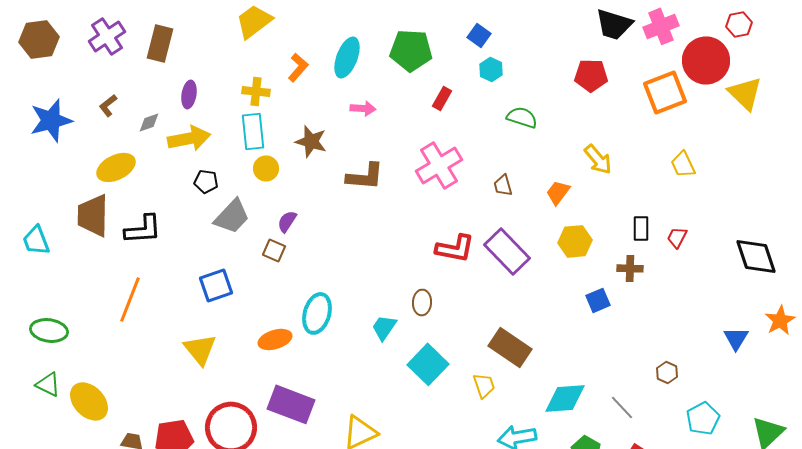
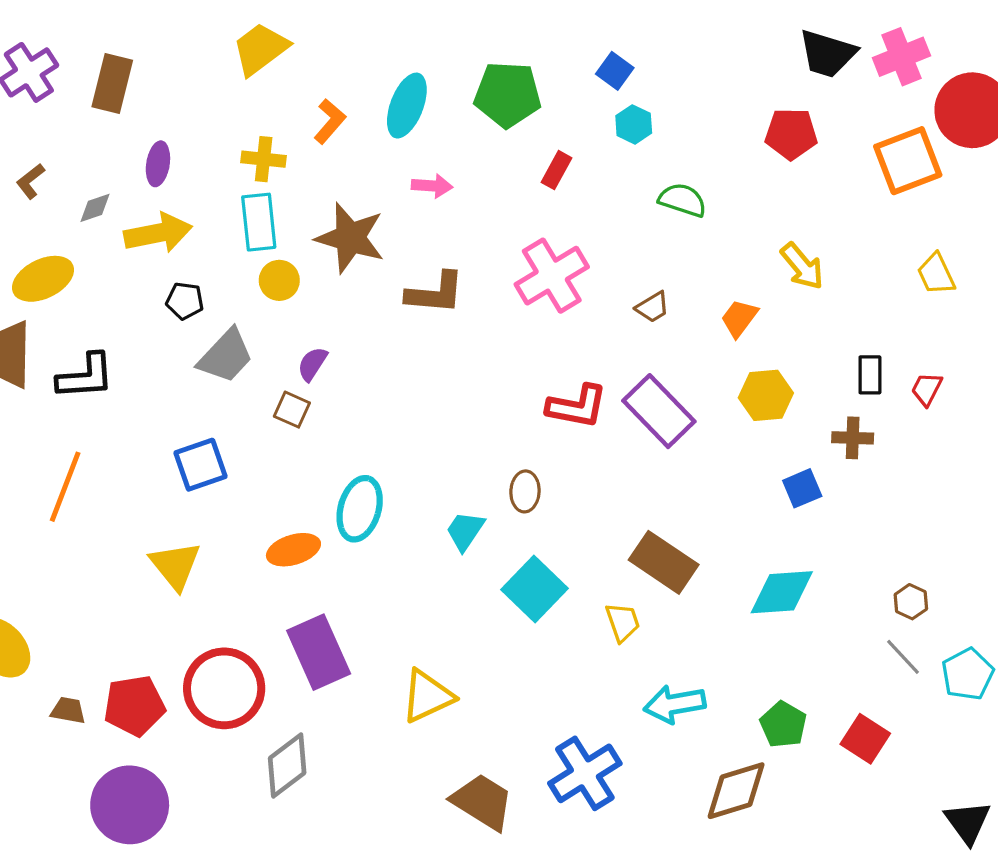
brown star: (311, 141) -> (350, 238), size x1.4
brown trapezoid: (503, 185) -> (653, 307), turned -105
cyan diamond: (565, 398) -> (782, 592), moved
purple rectangle: (291, 404) -> (319, 652), turned 45
gray line: (622, 407) -> (903, 657), moved

